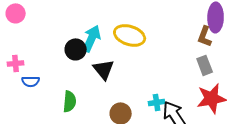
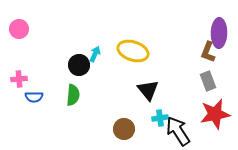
cyan arrow: (92, 38) -> (95, 54), size x0.6
black triangle: (104, 69) -> (148, 90), moved
green semicircle: (70, 101) -> (73, 95), moved

